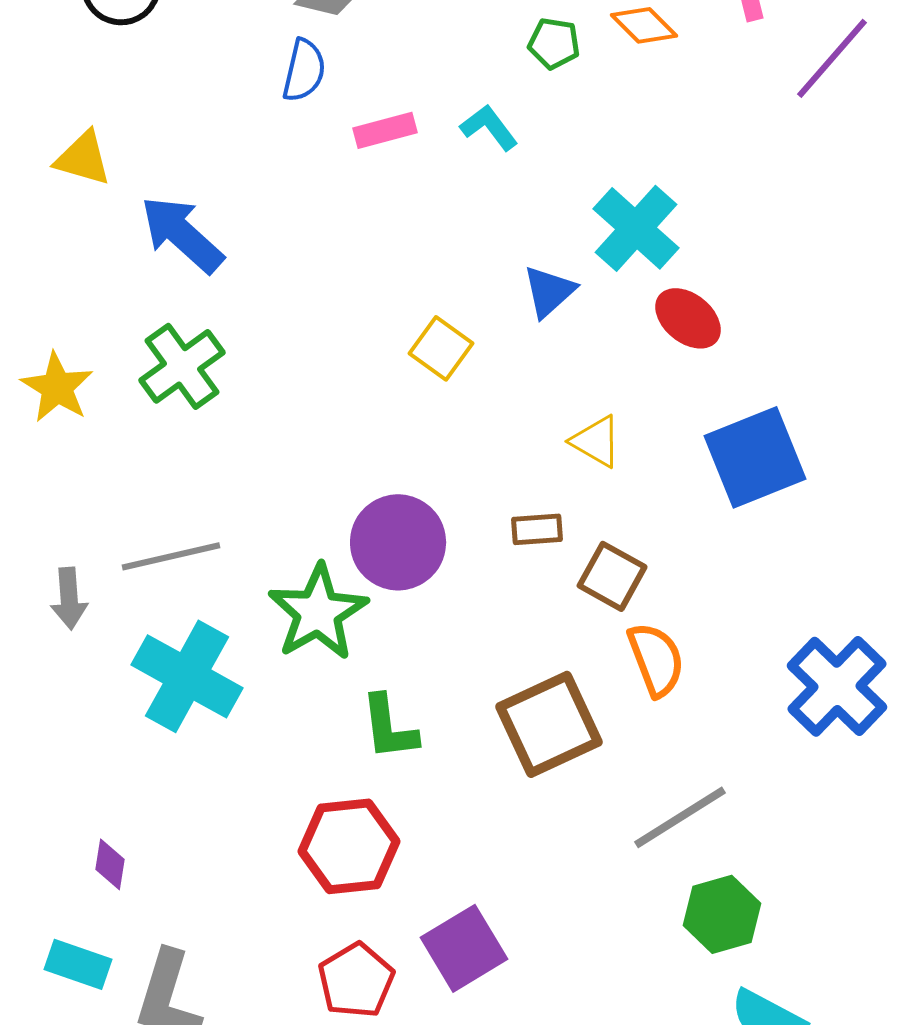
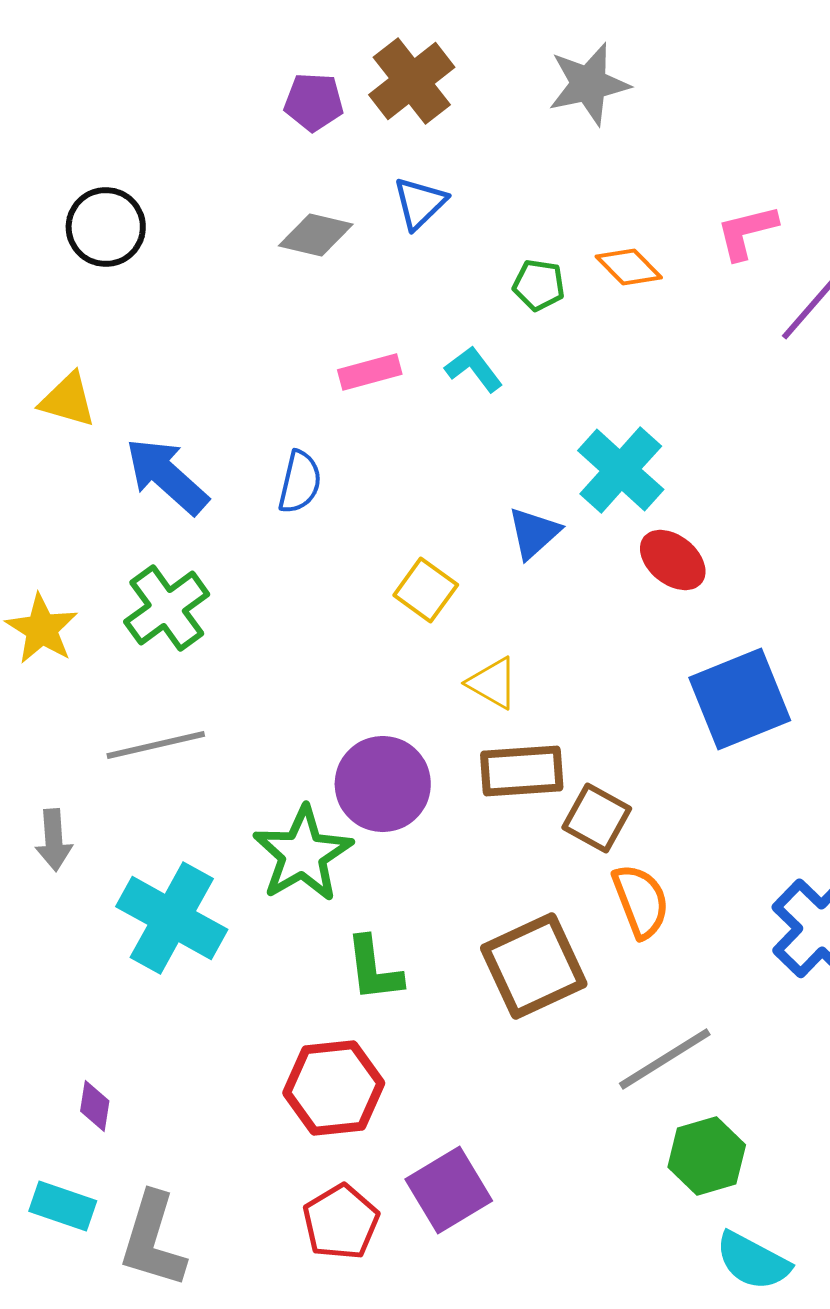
blue semicircle: (304, 70) -> (300, 482), moved
yellow triangle: (596, 441) -> (493, 683), moved
brown rectangle: (537, 529) -> (522, 771), size x1.6
gray line: (171, 556) -> (156, 745), moved

